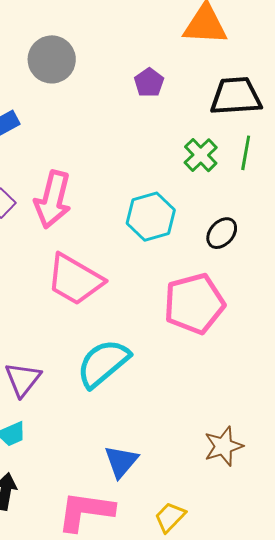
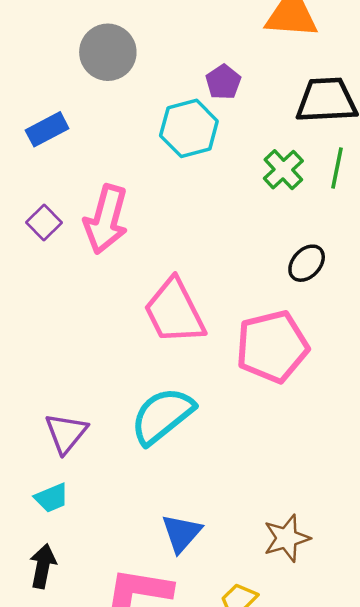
cyan hexagon: (151, 217) -> (189, 128), moved
pink trapezoid: (75, 280) -> (174, 311), moved, turned 32
brown star: (223, 446) -> (287, 538), moved

